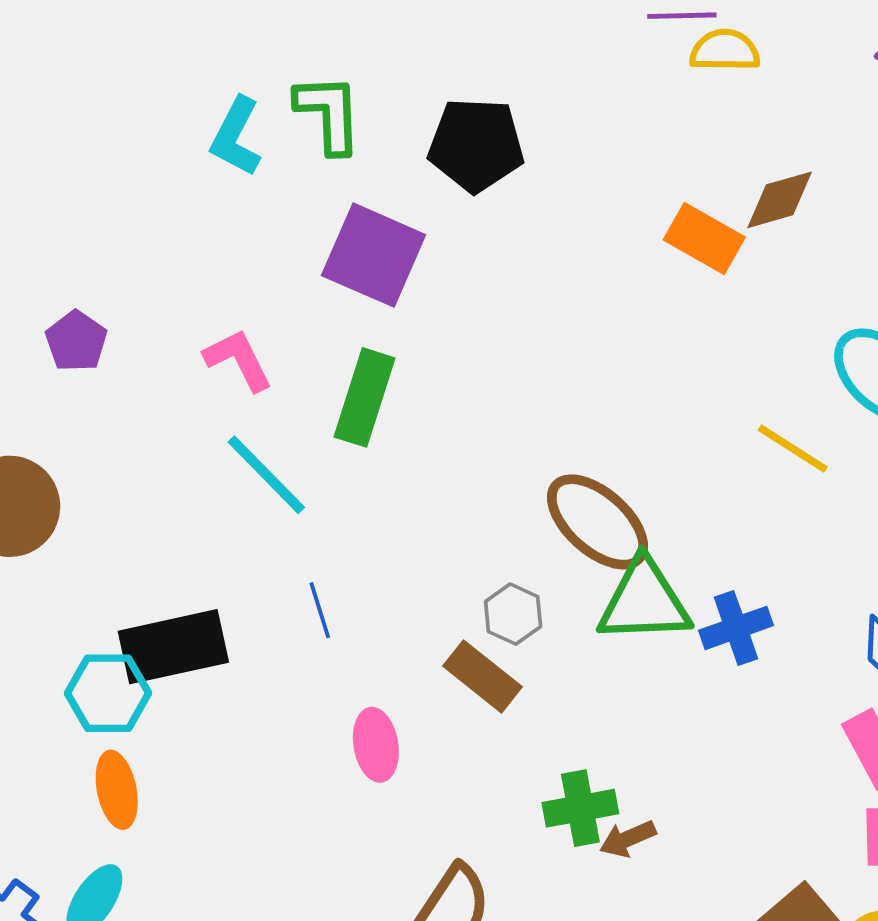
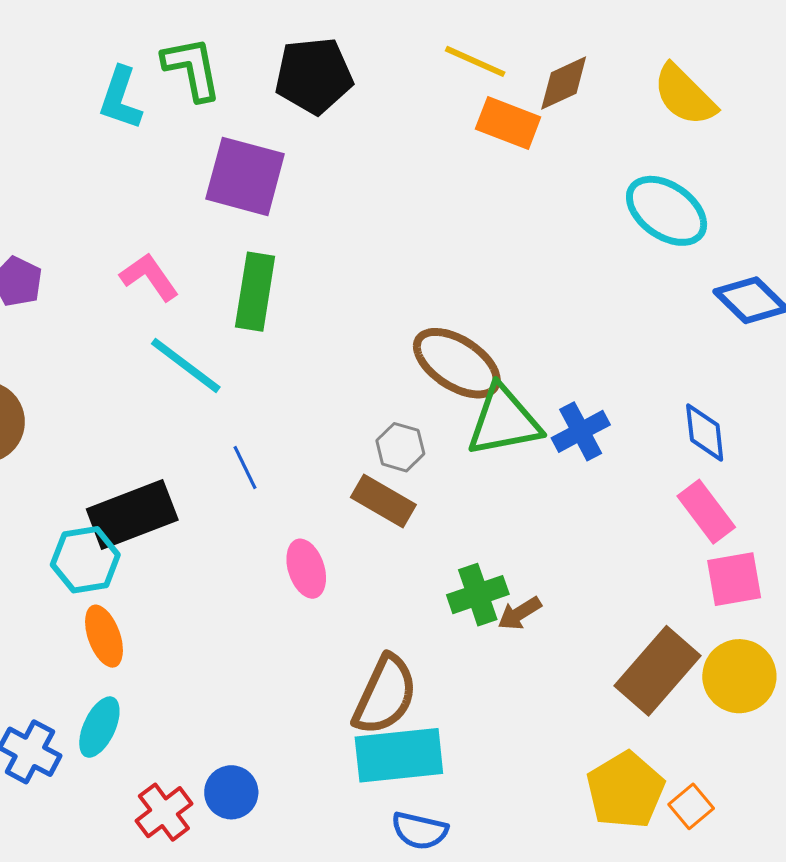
yellow line: (793, 449) -> (475, 61), moved

